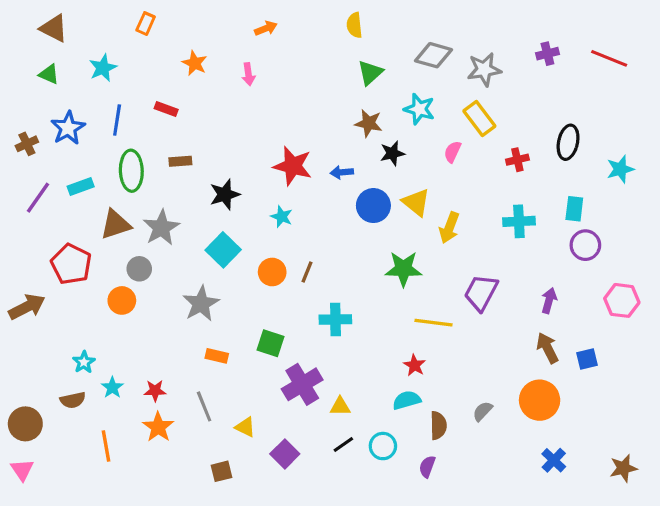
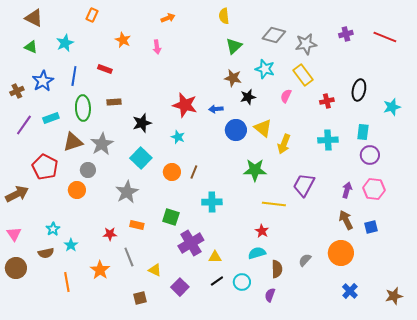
pink hexagon: (622, 300) -> (374, 189), moved
red star: (155, 391) -> (110, 234), moved
pink triangle: (22, 470) -> (14, 234), moved

